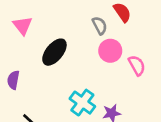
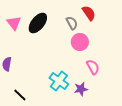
black ellipse: (54, 52) -> (38, 23), moved
pink semicircle: (137, 65) -> (93, 67), moved

